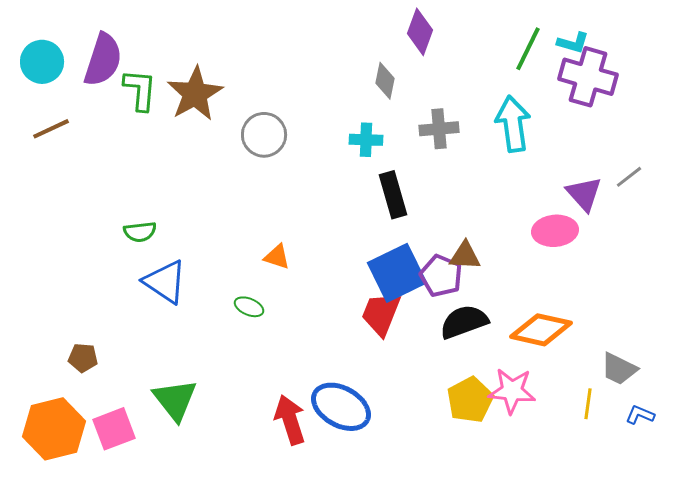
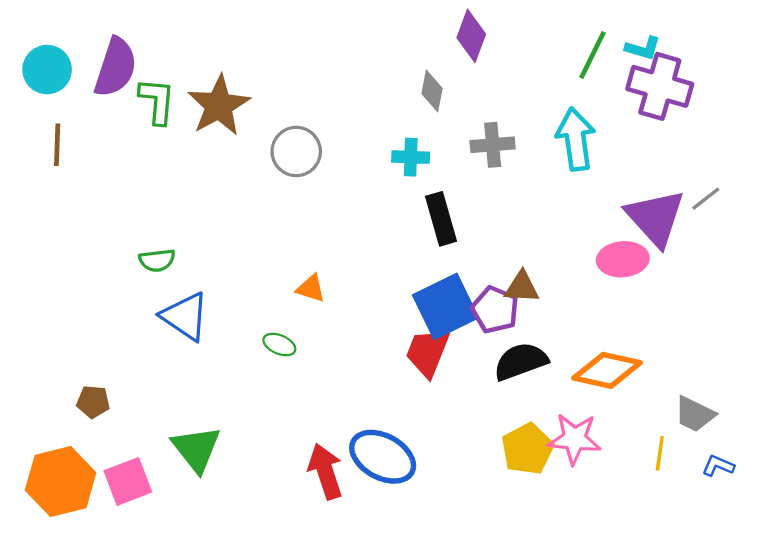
brown line: (51, 129) -> (57, 145), turned -63
purple triangle: (584, 194) -> (655, 218), size x1.5

